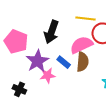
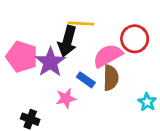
yellow line: (86, 18) -> (81, 24), moved
purple star: (37, 61) -> (50, 62), moved

